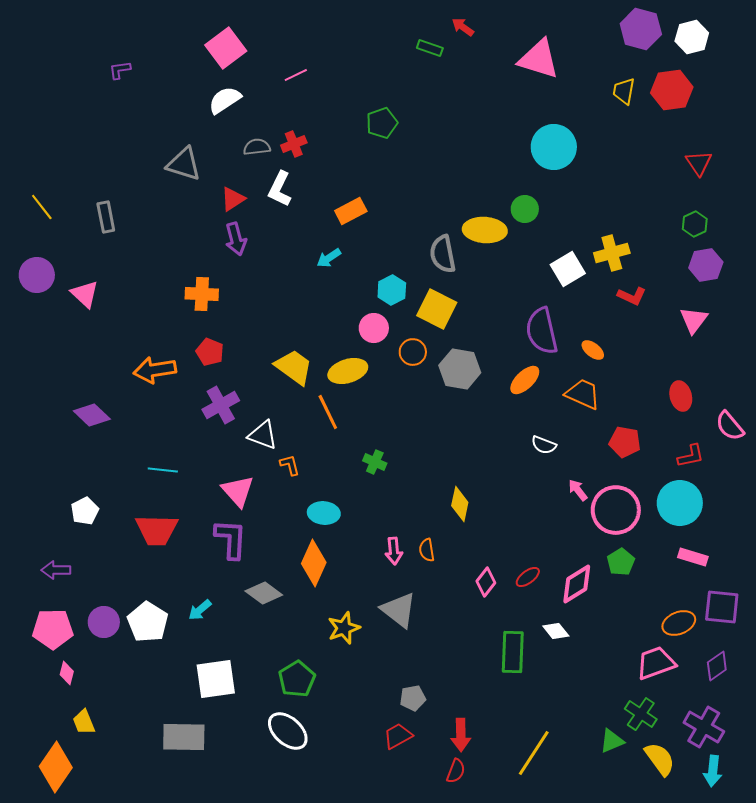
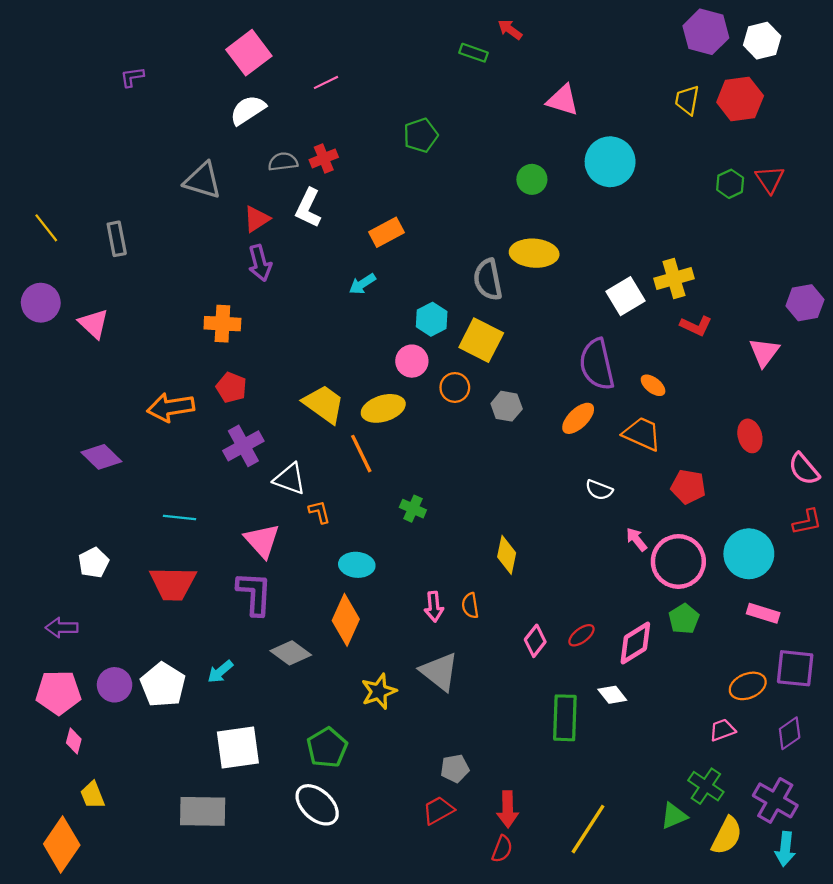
pink triangle: (539, 59) -> (563, 100), moved, size x0.7
green circle: (525, 209) -> (532, 179), moved
green hexagon: (695, 224) -> (730, 184), moved
purple hexagon: (706, 265) -> (805, 303), moved
gray hexagon: (460, 369) -> (507, 406), size x0.7
red L-shape: (691, 456) -> (807, 522), moved
pink trapezoid: (656, 663) -> (722, 730), size x0.6
yellow semicircle: (660, 759) -> (727, 836), turned 63

